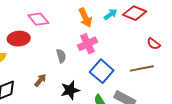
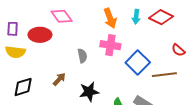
cyan arrow: (110, 14) -> (136, 17), turned 128
pink cross: (88, 44) -> (110, 45), turned 30
blue square: (102, 71) -> (138, 62), moved

